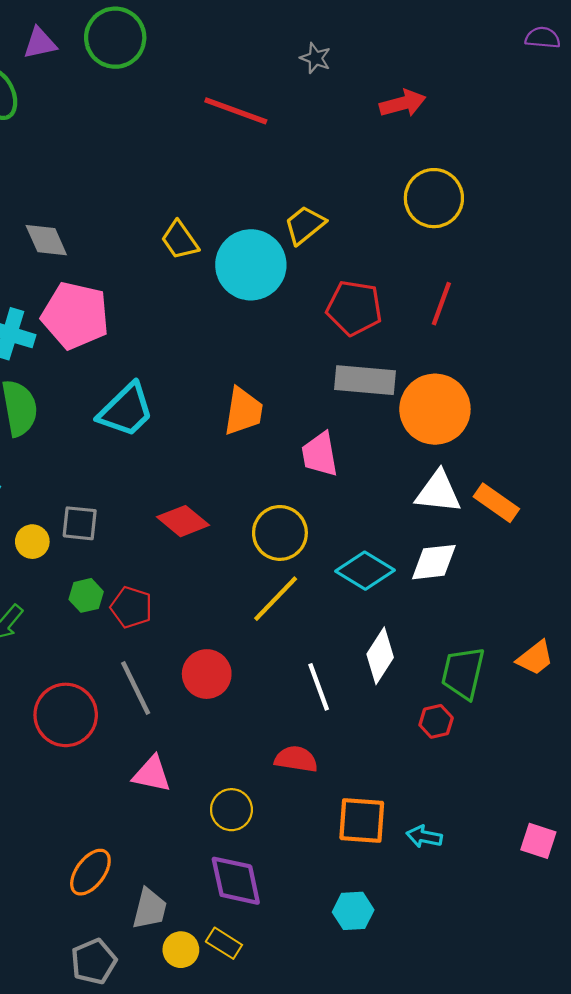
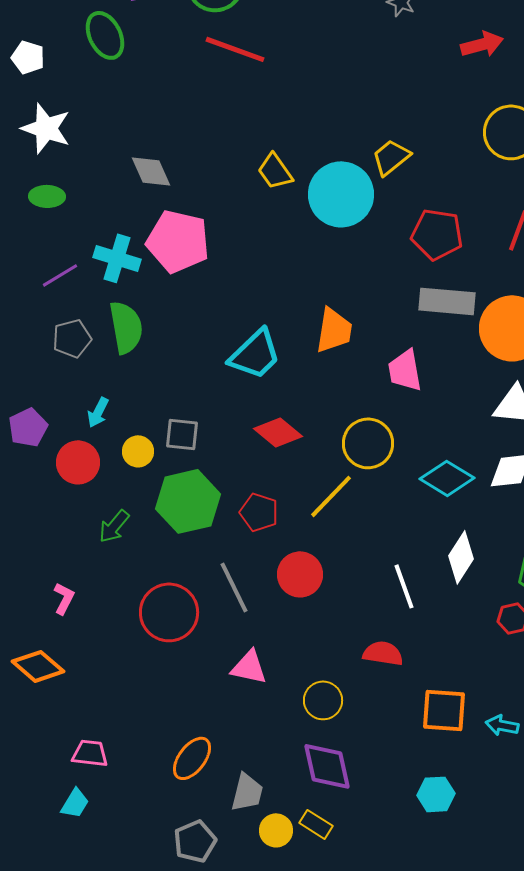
red line: (236, 111) -> (235, 49), moved
cyan trapezoid: (126, 410) -> (255, 354), moved
green hexagon: (86, 595) -> (188, 501), size x2.0
yellow line: (276, 599) -> (331, 496), moved
red pentagon: (131, 607) -> (259, 512), moved

